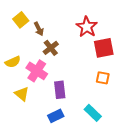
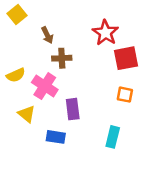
yellow square: (21, 20) -> (17, 15), moved
brown cross: (51, 48) -> (62, 58), turned 35
cyan rectangle: (93, 113) -> (113, 137), turned 60
blue rectangle: (56, 116) -> (56, 137), moved, turned 35

